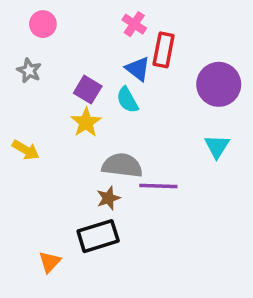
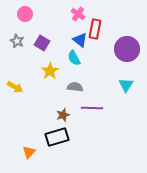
purple square: (88, 90) -> (42, 43), moved
gray semicircle: (122, 165) -> (75, 87), moved, size x0.7

